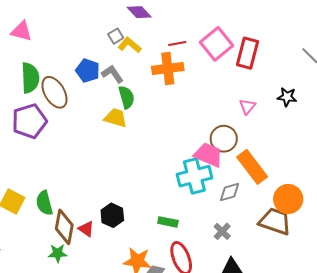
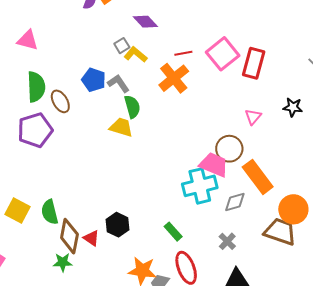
orange cross: (168, 68) -> (174, 78), turned -32
brown ellipse: (54, 92) -> (60, 101), size x0.7
green rectangle: (168, 222) -> (173, 232), turned 36

